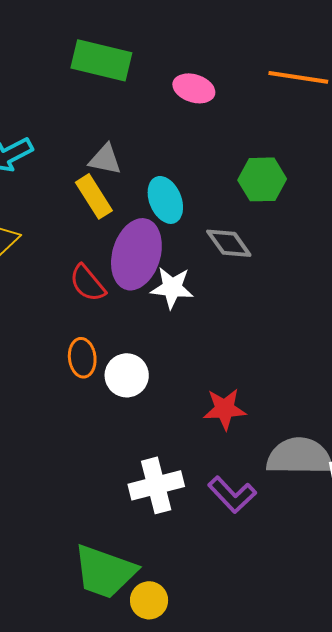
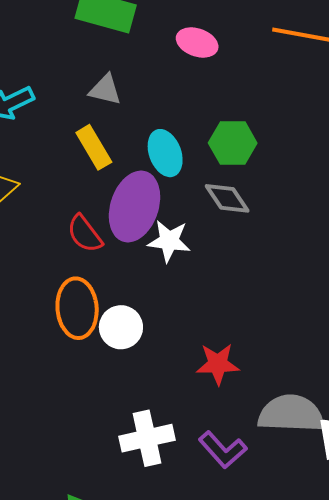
gray triangle: (105, 159) -> (105, 90), moved
green hexagon: (262, 179) -> (233, 143), moved
orange ellipse: (82, 358) -> (77, 308), size x1.5

